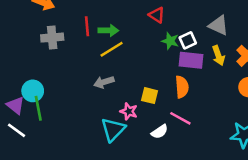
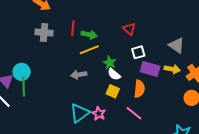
white square: (188, 40) -> (138, 52), moved
green star: (170, 41) -> (110, 63), moved
yellow arrow: (218, 56) -> (172, 69), turned -70
pink star: (129, 111) -> (99, 114), moved
white semicircle: (160, 132) -> (114, 74), moved, turned 64

